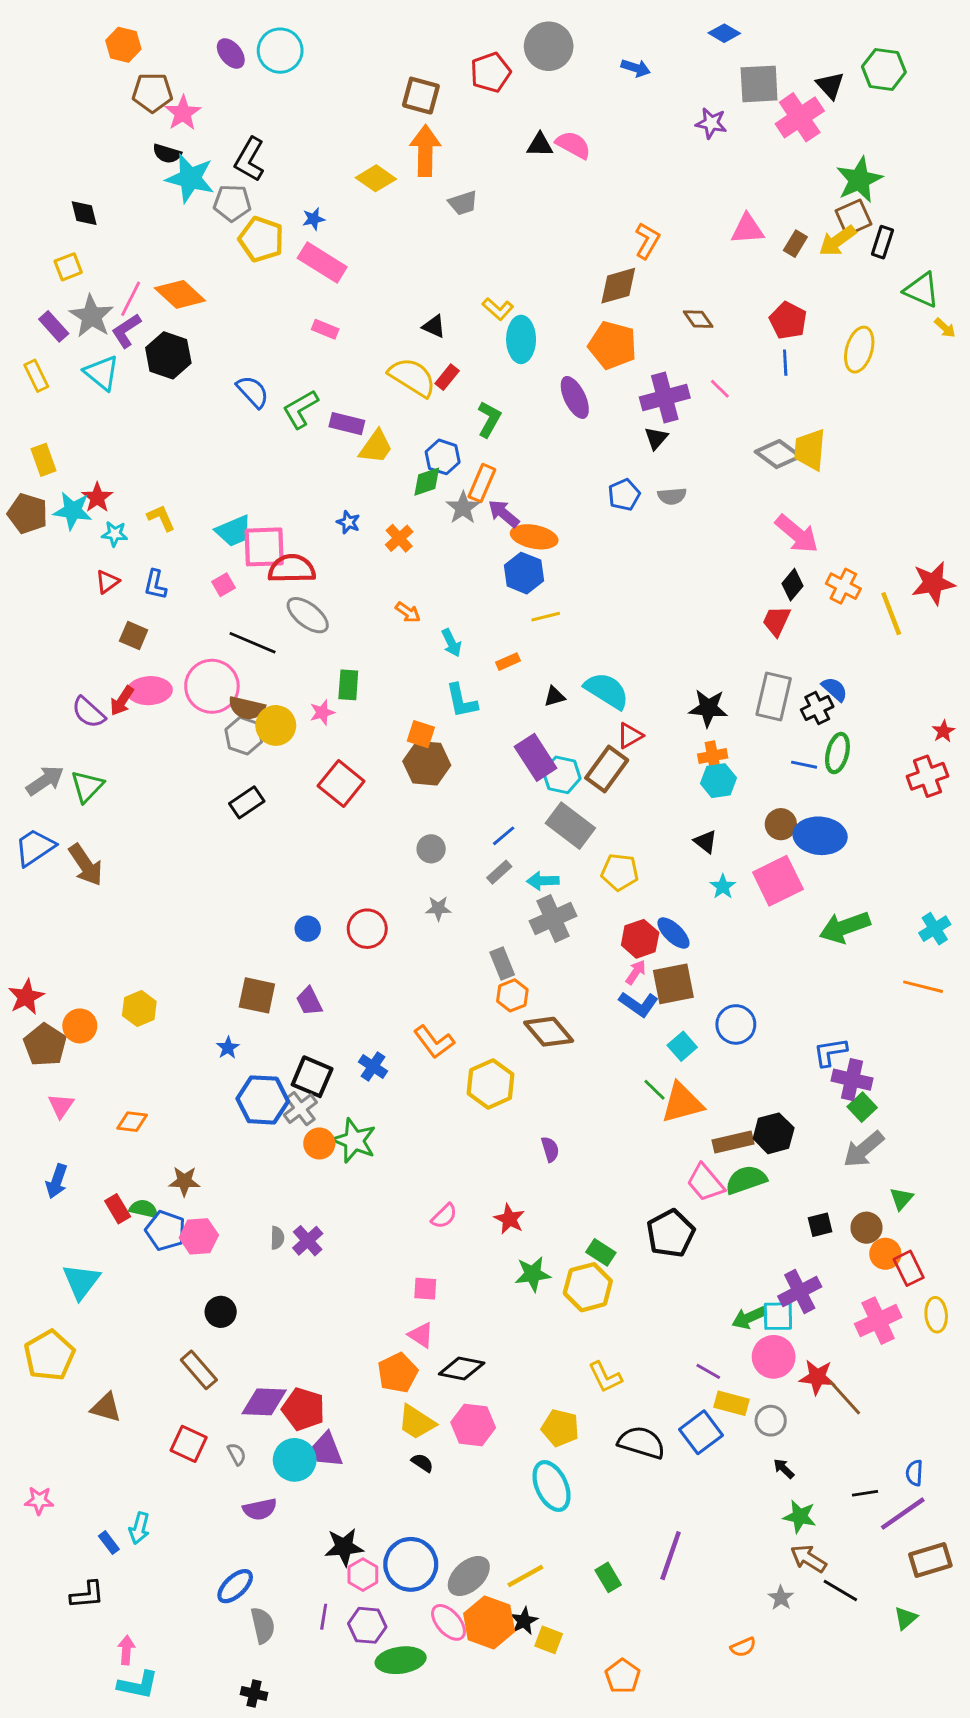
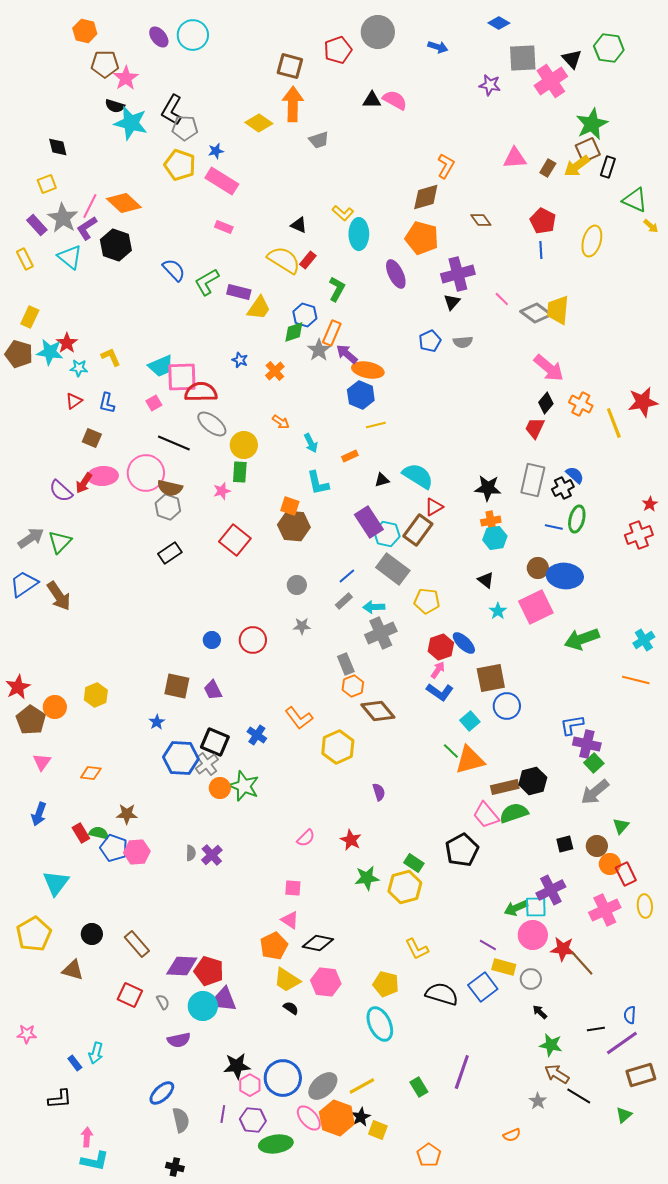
gray pentagon: (232, 203) -> (185, 128), moved
pink line: (720, 389) -> (502, 299), moved
yellow rectangle: (44, 460) -> (30, 317), turned 45
yellow circle: (276, 725) -> (244, 445), moved
brown square: (673, 984) -> (491, 678), moved
black circle: (221, 1312) -> (92, 934), moved

